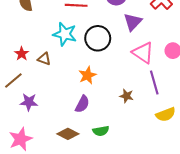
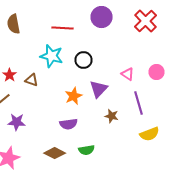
purple triangle: (133, 22) -> (98, 89), moved
black circle: (98, 38) -> (84, 60), size x0.7
pink triangle: (143, 53) -> (128, 74), size x0.6
purple semicircle: (82, 104) -> (68, 124), turned 54

